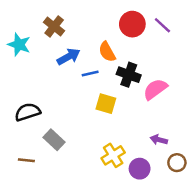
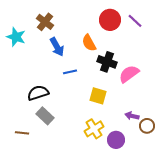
blue arrow: (68, 57) -> (57, 47), turned 90
blue line: (90, 73) -> (70, 72), moved
yellow square: (106, 104) -> (98, 96), moved
black semicircle: (28, 112) -> (38, 93), moved
brown circle: (177, 163) -> (147, 126), moved

